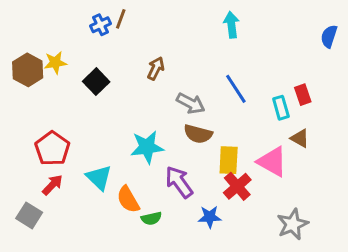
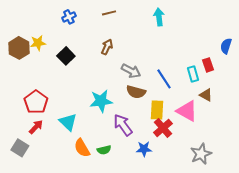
brown line: (121, 19) -> (109, 13), moved, turned 56
blue semicircle: (329, 36) -> (226, 46), moved
blue line: (236, 89) -> (164, 79), moved
orange semicircle: (128, 199) -> (82, 148), moved

